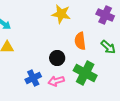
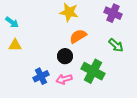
orange semicircle: (80, 41) -> (78, 36), moved, turned 66

